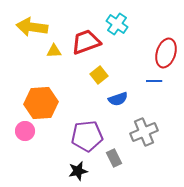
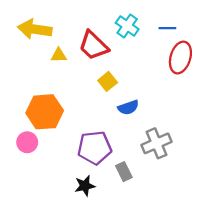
red trapezoid: (86, 42) -> (93, 46), turned -116
blue line: (154, 81) -> (167, 28), moved

